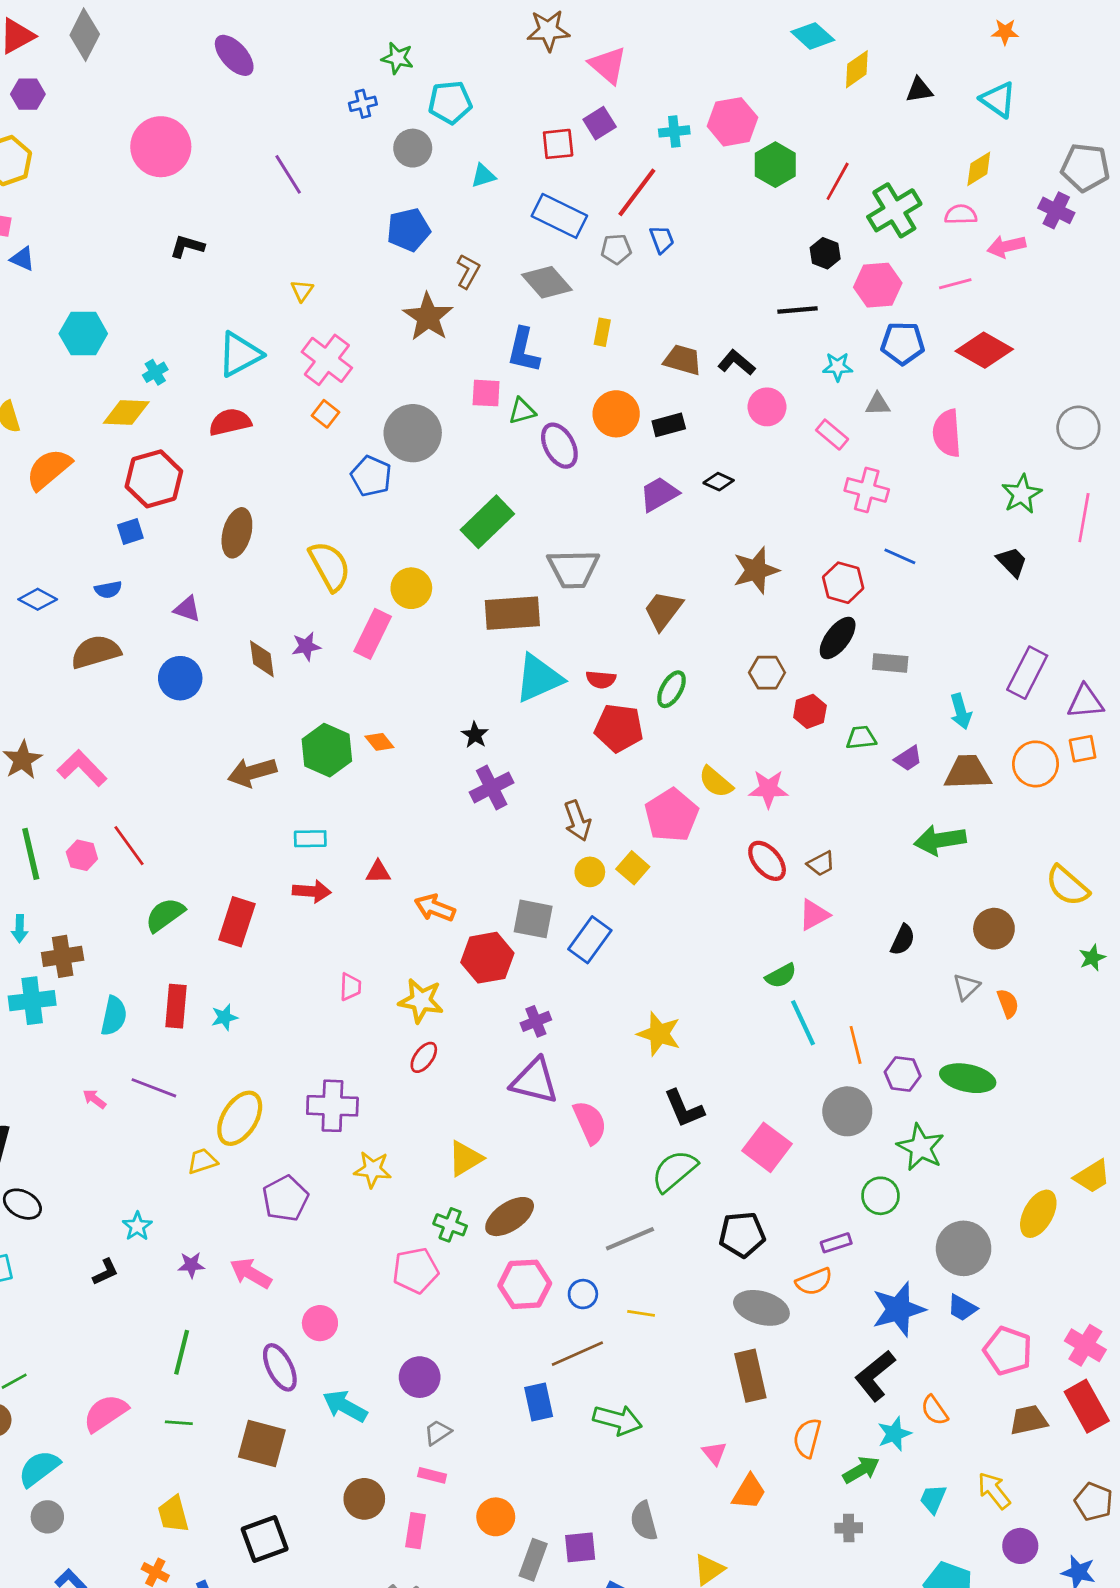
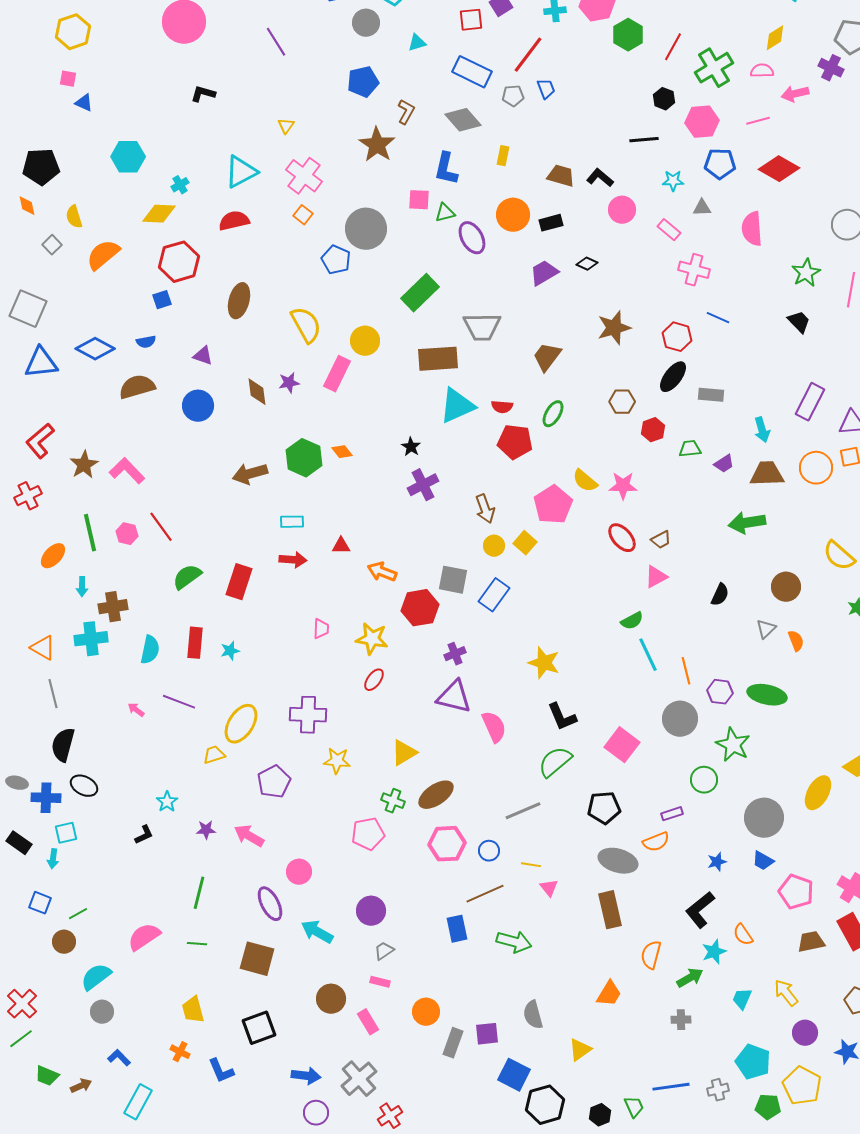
blue diamond: (38, 599) -> (95, 349), size x1.4
blue star: (898, 1309) -> (717, 862), size x0.5
pink triangle: (714, 1453) -> (549, 888), moved
pink rectangle: (415, 1531) -> (368, 1022), turned -40

